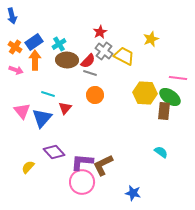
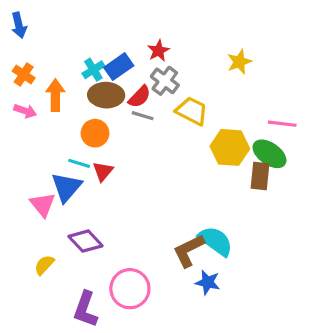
blue rectangle: (34, 42) -> (119, 67), moved
yellow trapezoid: (124, 56) -> (192, 111), moved
cyan line: (48, 94) -> (79, 163), moved
orange circle: (95, 95) -> (95, 133), moved
pink triangle: (22, 111) -> (43, 205), moved
cyan semicircle: (161, 152) -> (216, 241), moved, size x1.6
purple L-shape: (82, 162) -> (85, 309), moved, turned -75
brown L-shape: (103, 165) -> (189, 251), moved
blue star: (133, 193) -> (208, 282), moved

